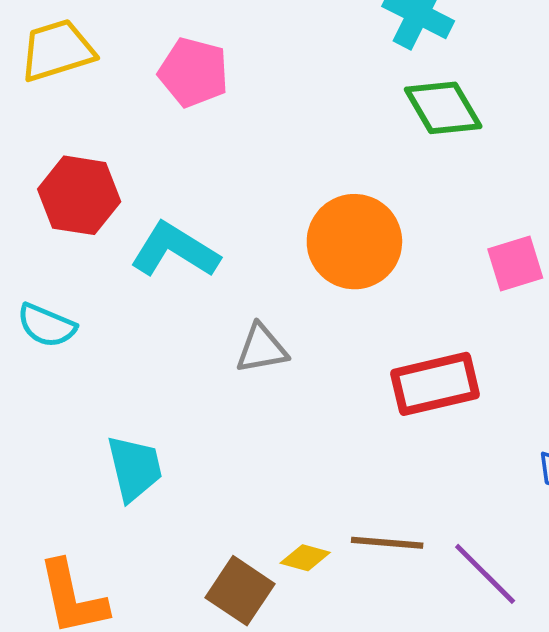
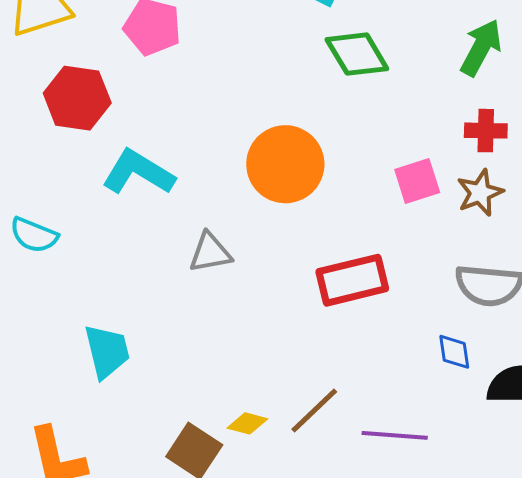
red hexagon: (79, 195) -> (77, 98), moved
brown line: (387, 543) -> (314, 411), turned -48
purple line: (485, 574) -> (395, 435), turned -40

